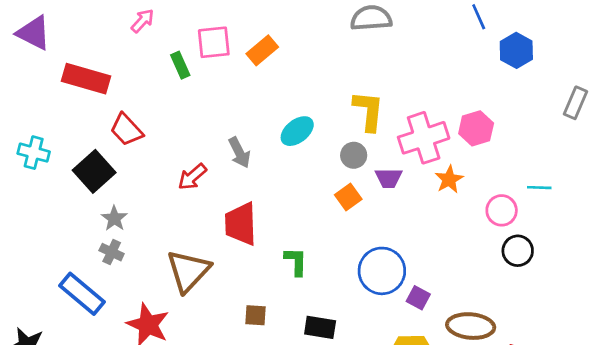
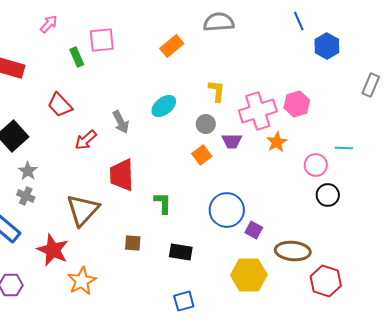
orange rectangle: (262, 50) -> (172, 46), moved
yellow L-shape: (368, 111) -> (217, 91), size x0.7
red trapezoid: (126, 130) -> (60, 105), moved

